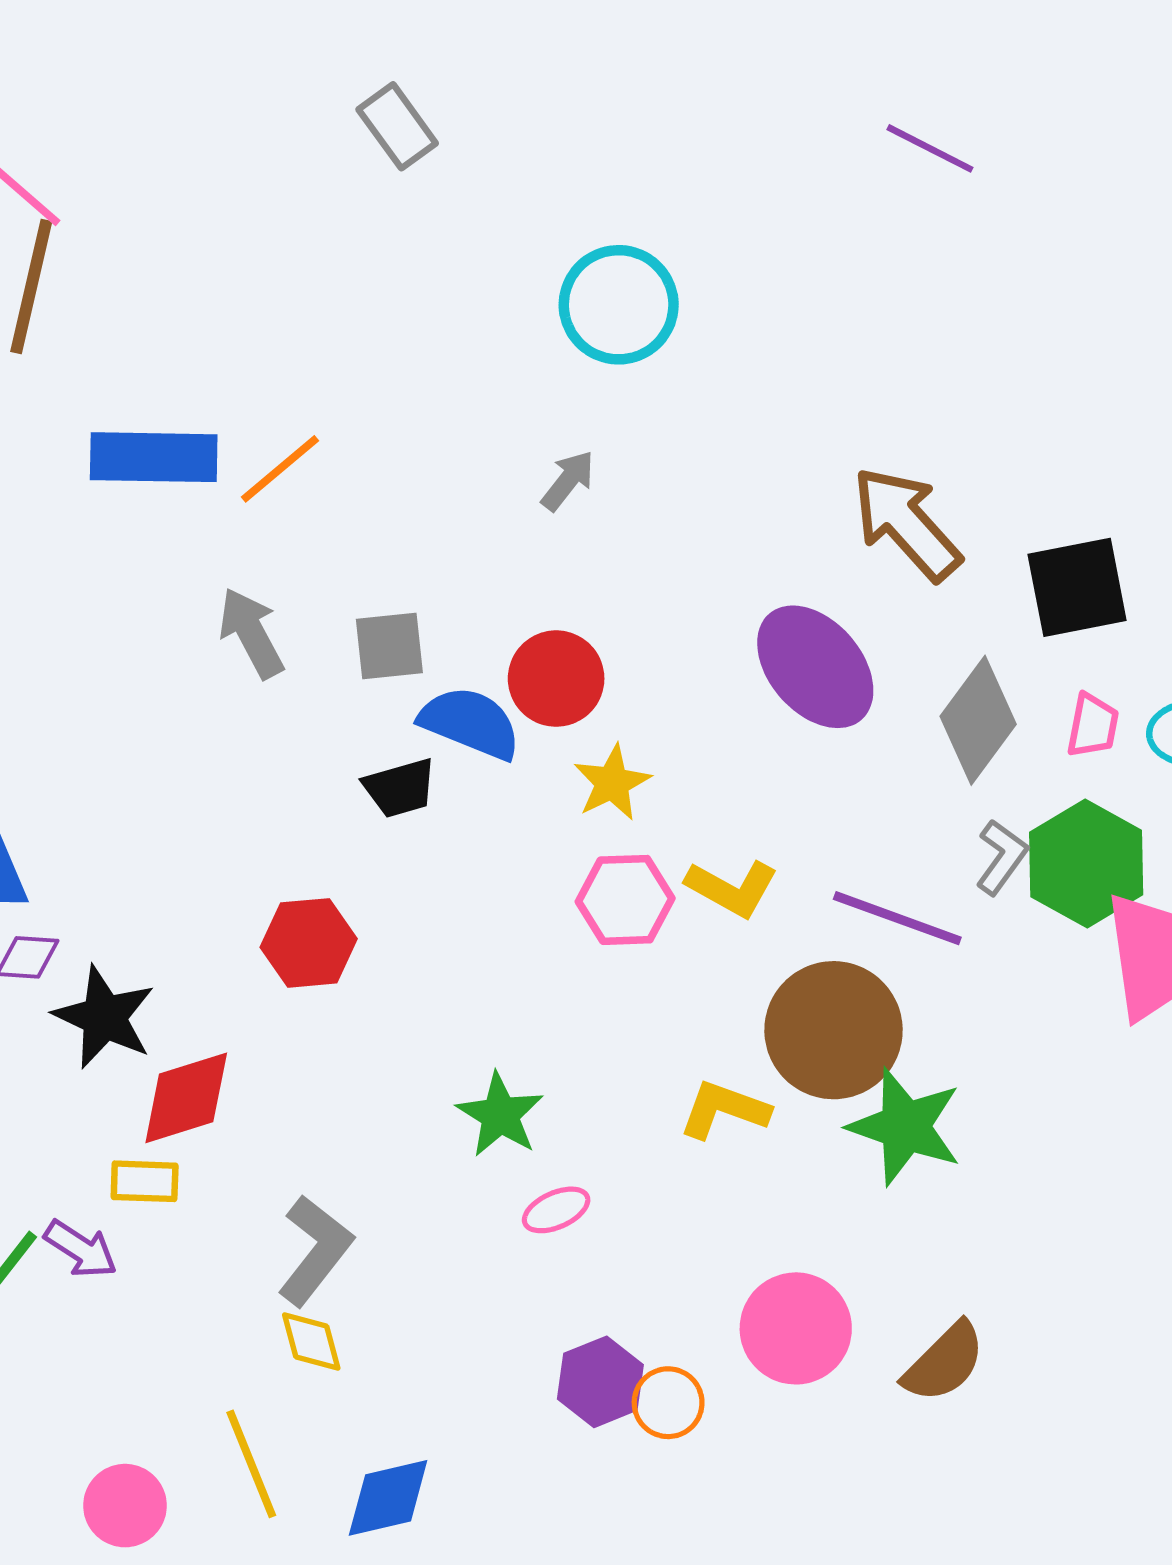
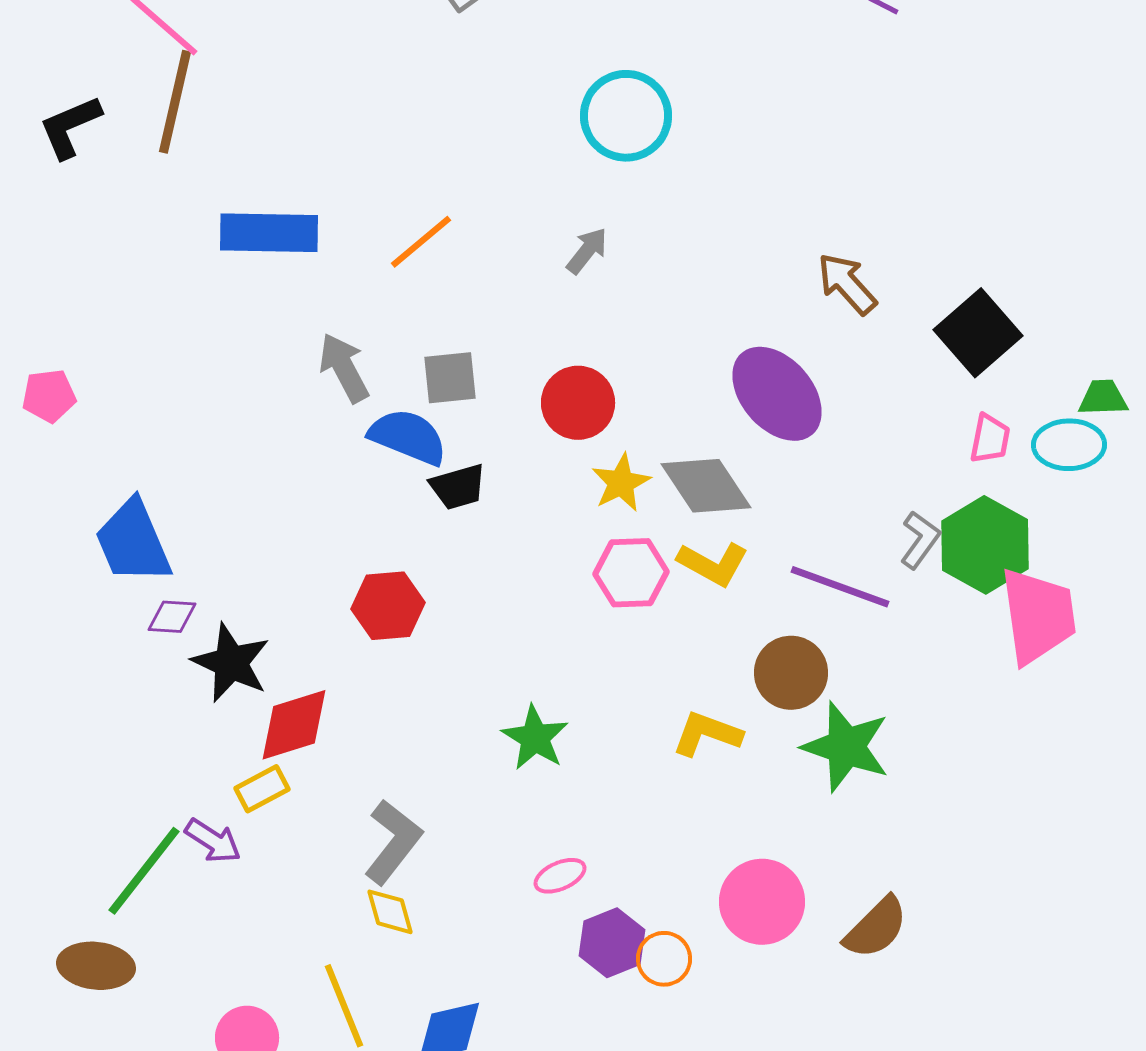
orange line: (280, 469) -> (421, 242), moved
brown arrow: (906, 524) -> (847, 284), size x0.7
black square: (1077, 587) -> (978, 333), turned -30
gray diamond: (978, 720) -> (706, 486), moved, turned -70
blue semicircle: (470, 723) -> (408, 437), moved
brown circle: (834, 1030) -> (791, 673), size x0.7
yellow rectangle: (145, 1181) -> (262, 789), turned -30
pink ellipse: (556, 1210) -> (560, 876), moved

